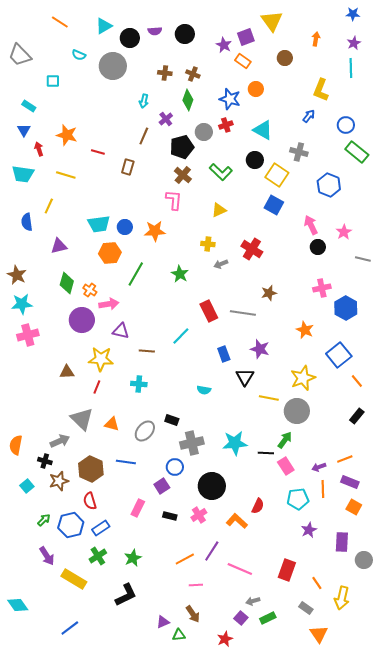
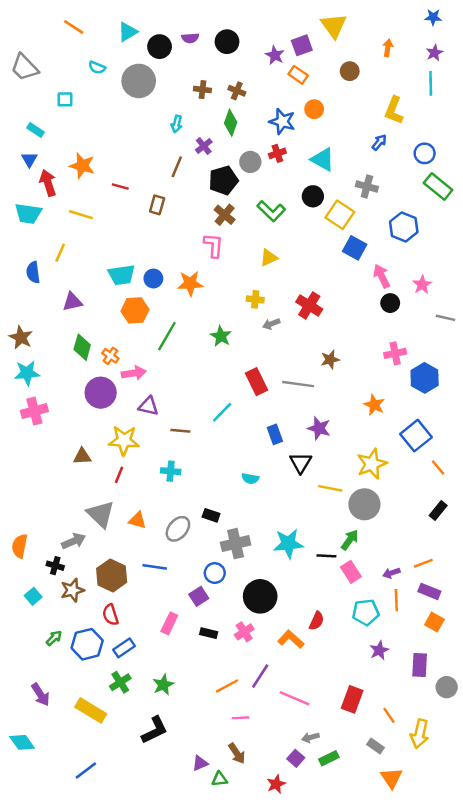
red arrow: (39, 149) -> (48, 183), size x1.5
blue square: (274, 205) -> (355, 248), moved
purple arrow: (47, 556) -> (40, 695), moved

